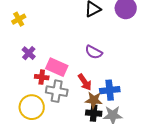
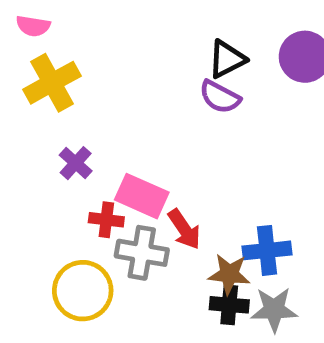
yellow cross: (19, 19) -> (52, 83), size x1.6
purple semicircle: (94, 52) -> (220, 97), moved
red arrow: (85, 82) -> (184, 229), moved

